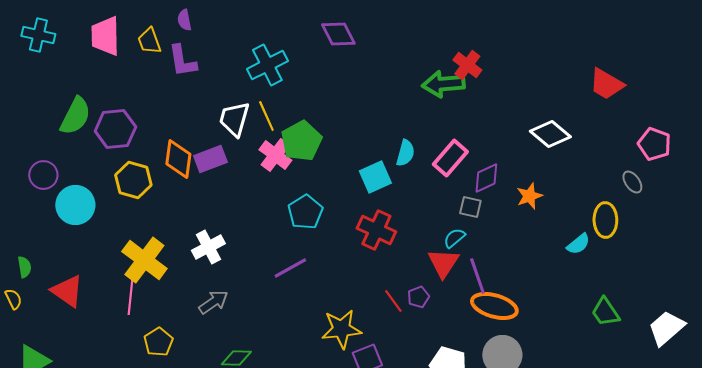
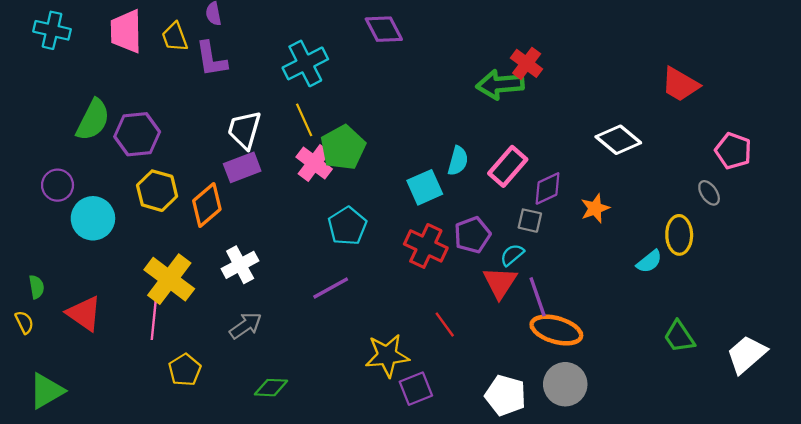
white trapezoid: (234, 119) -> (244, 130), moved
orange diamond: (178, 159) -> (207, 205), moved, turned 42
purple pentagon: (418, 297) -> (472, 235), moved, size x1.5

